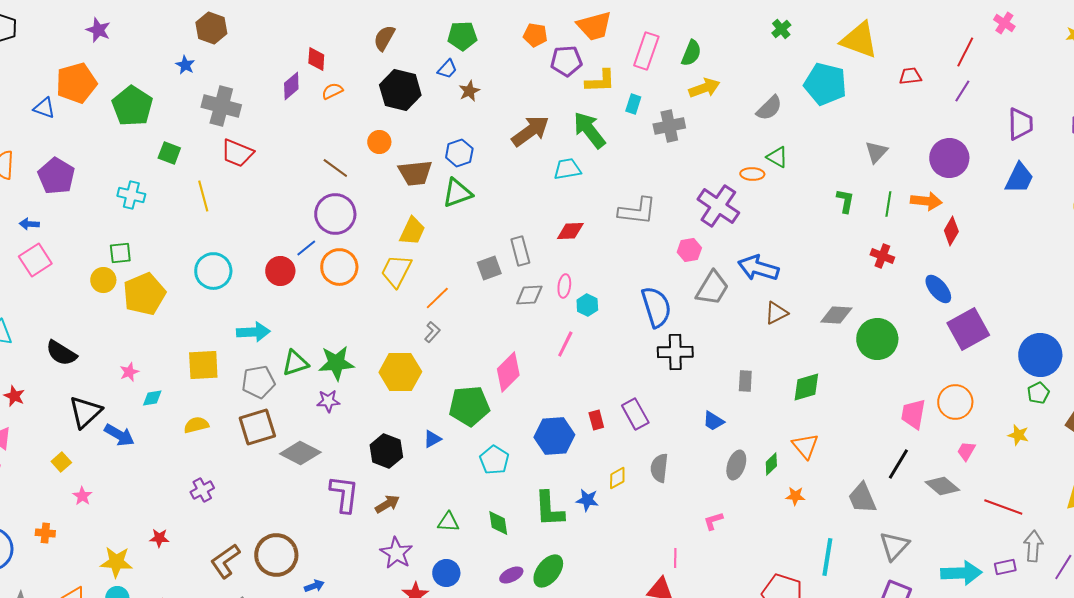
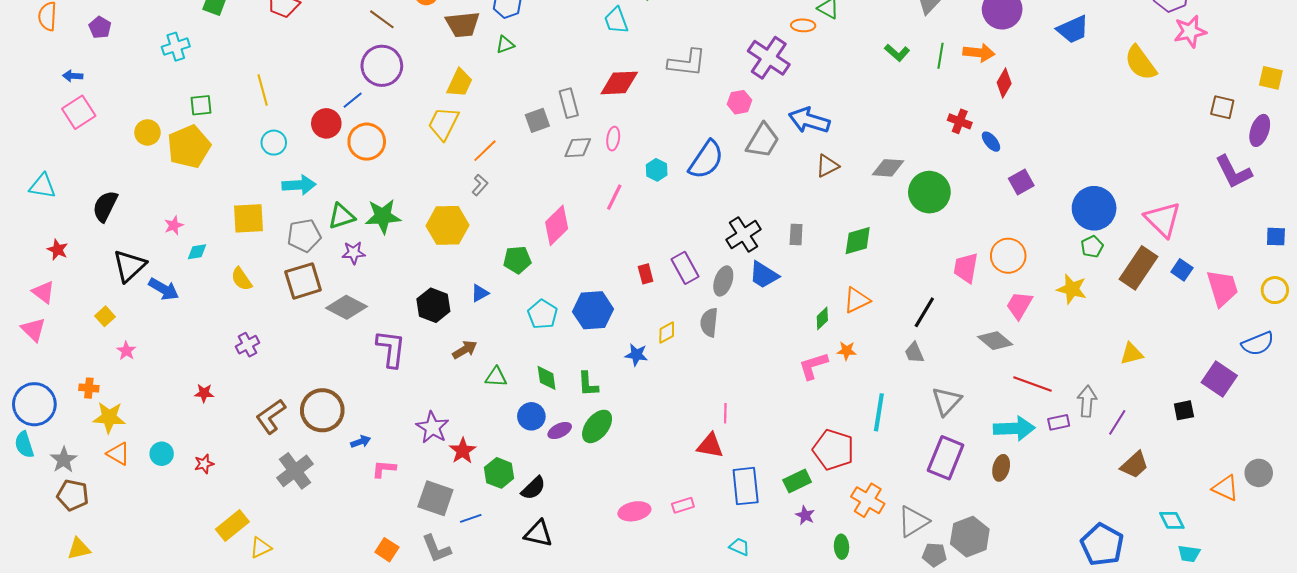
cyan trapezoid: (567, 169) -> (616, 20), turned -100
purple pentagon: (56, 176) -> (100, 27), size x0.6
blue trapezoid: (1019, 178) -> (1073, 29), turned 40
green triangle: (457, 193) -> (505, 45), size x0.6
cyan cross: (131, 195) -> (176, 47), turned -32
yellow line: (203, 196) -> (263, 90), moved
green L-shape: (845, 201) -> (897, 53), turned 120
red diamond: (570, 231) -> (619, 83), size x1.4
green square: (120, 253) -> (201, 105), moved
red cross: (882, 256) -> (960, 121), moved
orange circle: (339, 267) -> (367, 142), moved
cyan circle: (213, 271) -> (274, 143), moved, size x0.7
blue ellipse: (938, 289) -> (991, 142), size x0.7
cyan hexagon: (587, 305) -> (657, 170), moved
blue semicircle: (656, 307) -> (706, 160), turned 51
purple square: (968, 329) -> (1021, 182), size x0.6
black cross: (675, 352) -> (744, 235), moved, turned -32
black semicircle: (61, 353) -> (105, 206), turned 84
purple star: (328, 401) -> (354, 253), moved
green pentagon: (469, 406) -> (517, 260), size x0.7
blue trapezoid: (713, 421) -> (764, 275), size x1.4
yellow semicircle: (196, 425) -> (241, 279), turned -110
yellow star: (1018, 435) -> (1072, 289), size x1.4
blue hexagon: (554, 436) -> (593, 310), moved
orange triangle: (805, 446) -> (857, 300), turned 44
pink trapezoid: (966, 451) -> (1019, 305), size x1.4
black line: (898, 464) -> (924, 312), moved
gray ellipse: (736, 465) -> (723, 281), moved
gray trapezoid: (862, 498) -> (914, 353), size x0.7
brown arrow: (387, 504) -> (465, 350), moved
red line: (1003, 507) -> (1032, 384), moved
green L-shape: (549, 509) -> (588, 384), moved, size x0.7
pink L-shape: (713, 521) -> (813, 366), moved, size x1.5
purple star: (396, 553) -> (432, 427), moved
yellow star: (116, 562) -> (109, 417), moved
blue circle: (446, 573) -> (531, 416), moved

